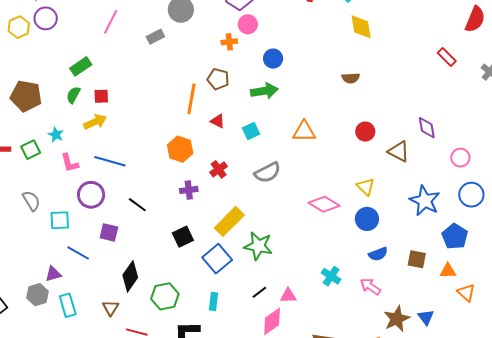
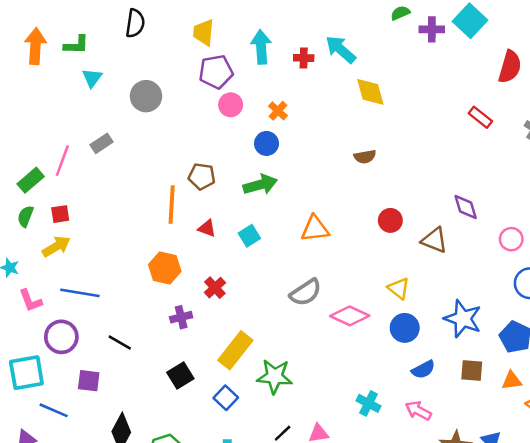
pink line: (111, 22) -> (62, 161), moved
gray rectangle: (155, 37) -> (101, 143), moved
orange cross: (229, 42) -> (278, 111), moved, turned -35
gray semicircle: (268, 172) -> (306, 292), moved
blue star: (425, 201) -> (463, 319), moved
cyan square: (60, 220) -> (26, 373), size x1.4
blue square: (217, 259) -> (226, 398), size x0.7

